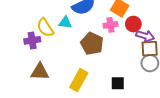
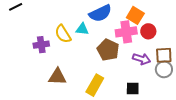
pink cross: (111, 25) -> (126, 32), size x1.5
purple arrow: (145, 36) -> (142, 59), moved
purple cross: (32, 40) -> (41, 45), moved

